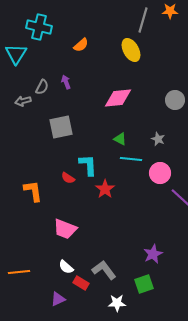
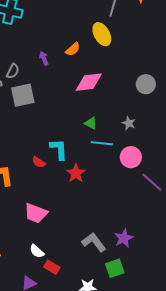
orange semicircle: (81, 45) -> (73, 49), moved
purple arrow: (66, 82) -> (44, 58), moved
gray square: (61, 127) -> (23, 95), moved
gray L-shape: (104, 270) -> (94, 242), moved

